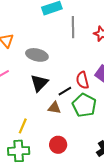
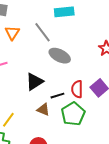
gray line: (73, 27) -> (43, 32), moved, turned -50
gray ellipse: (37, 55) -> (60, 56), moved

